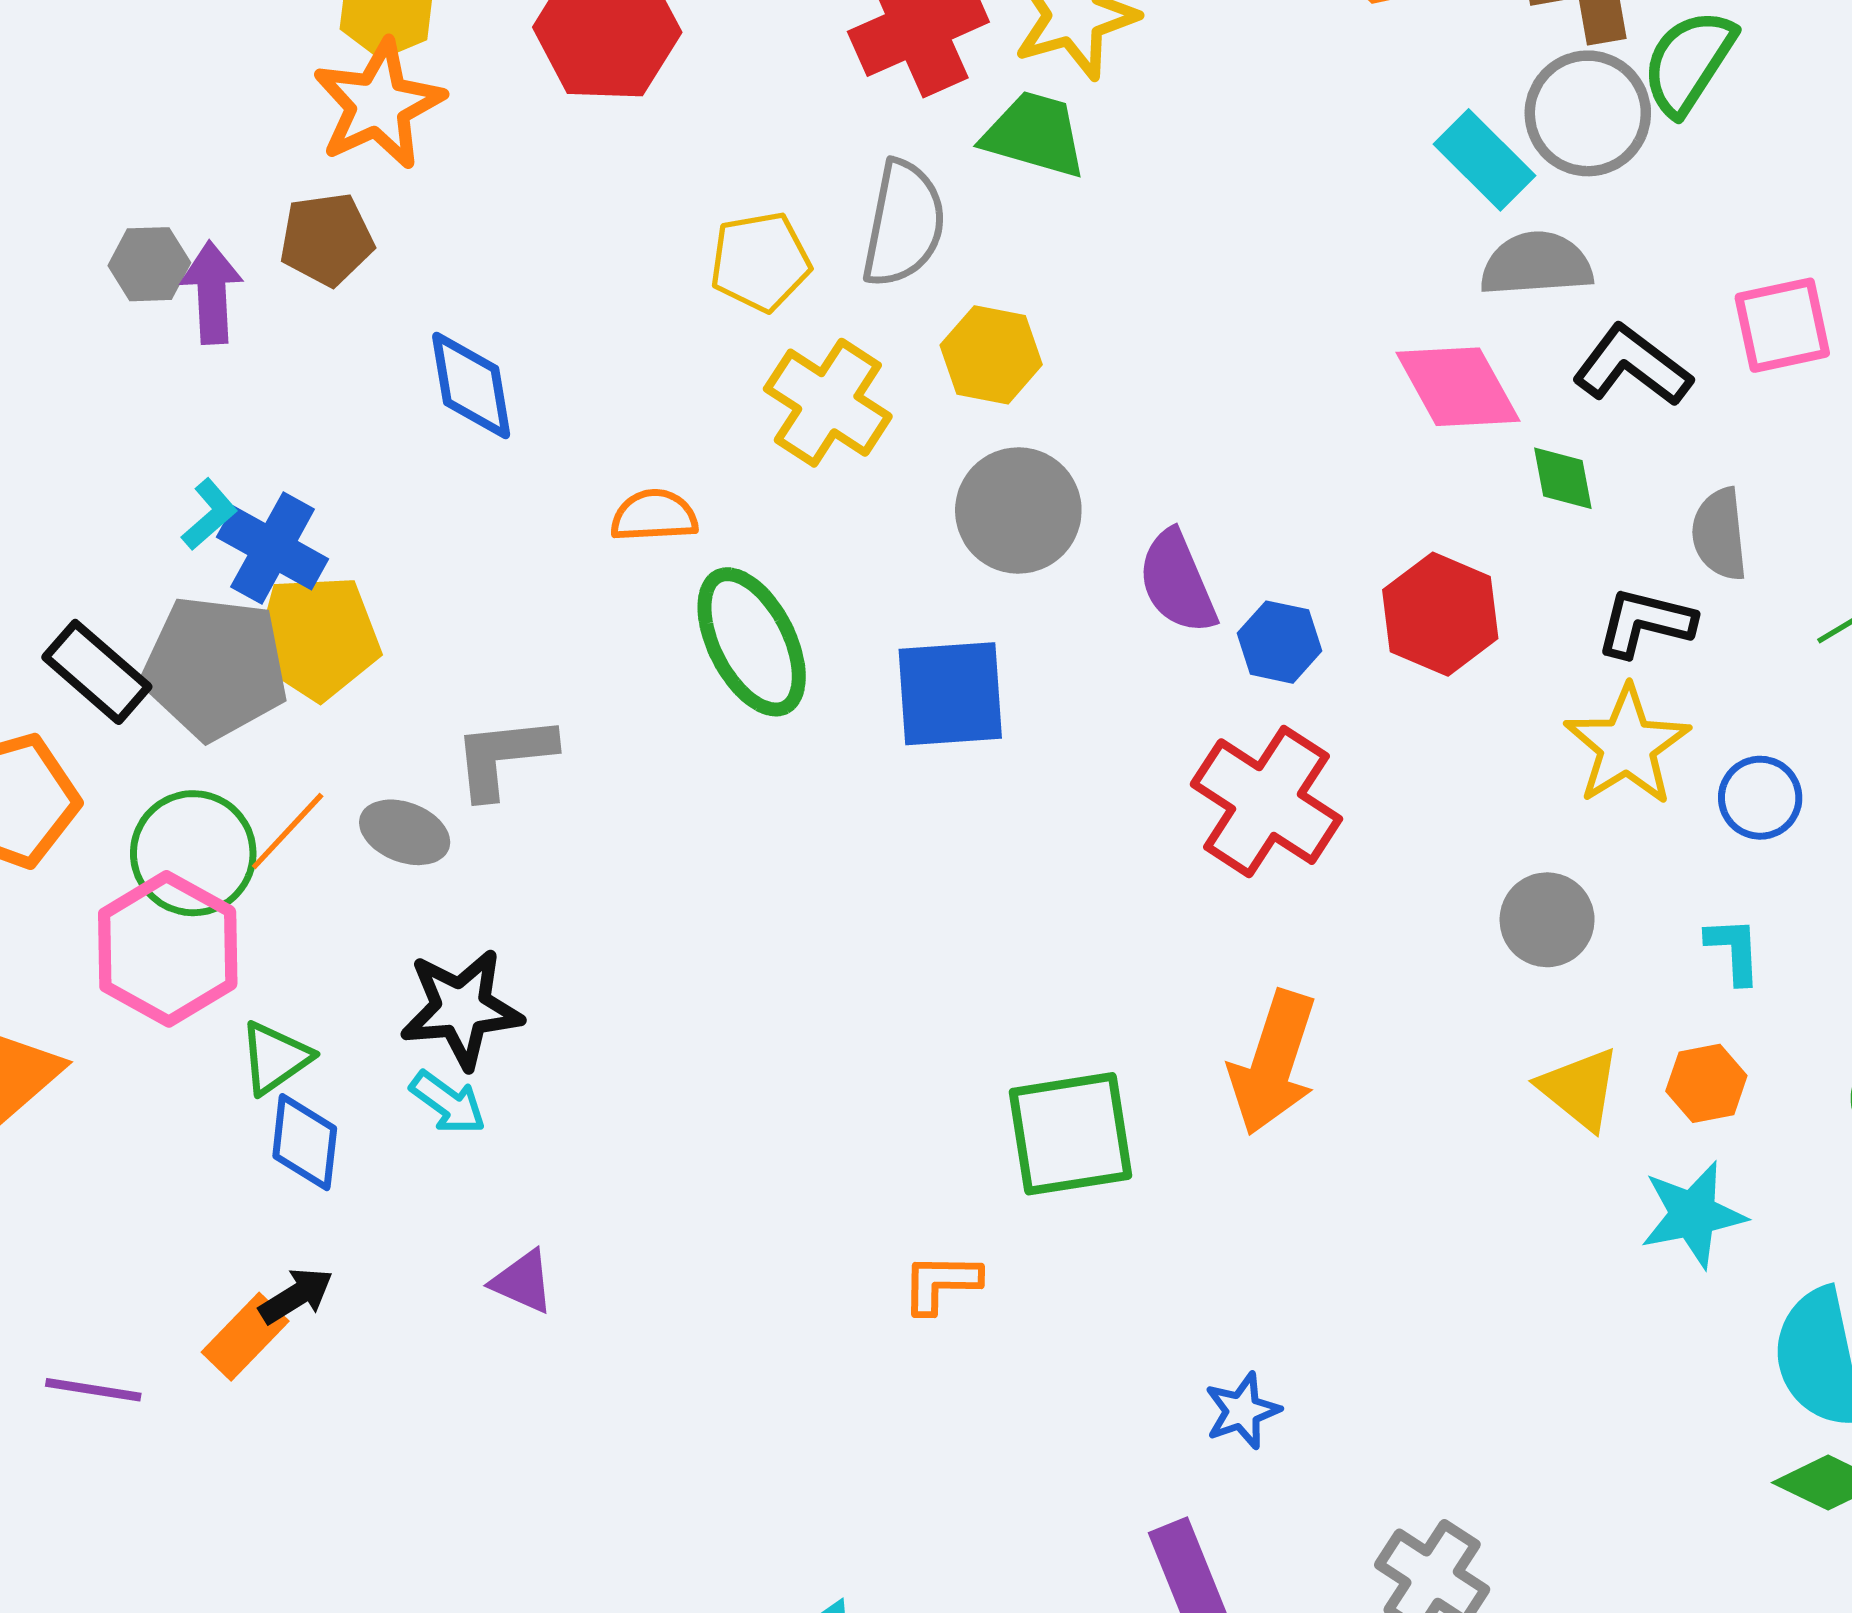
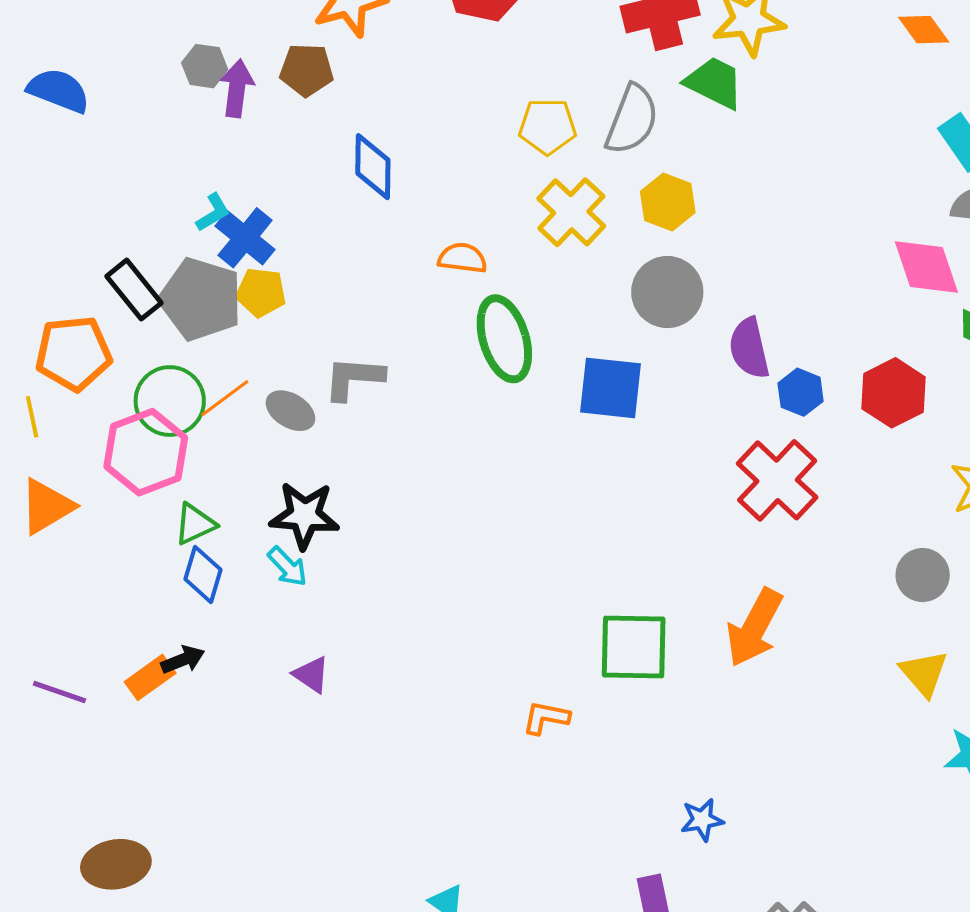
yellow pentagon: (317, 637) -> (261, 292), size x0.7

